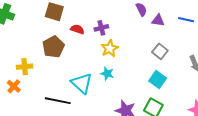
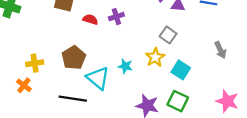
brown pentagon: (53, 47) -> (74, 58), moved
yellow star: (110, 48) -> (155, 57), moved
gray square: (160, 51) -> (168, 35), moved

